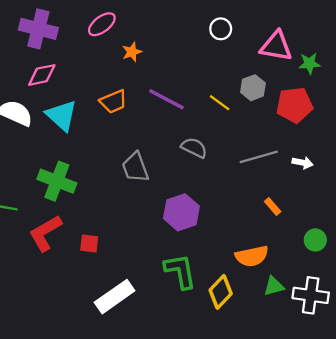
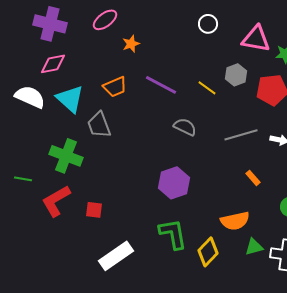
gray trapezoid: (135, 167) -> (99, 125), moved

